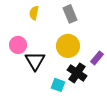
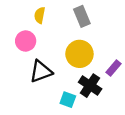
pink circle: (18, 45) -> (26, 41), moved
black triangle: (35, 61) -> (41, 71), turned 40

